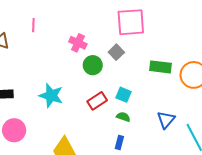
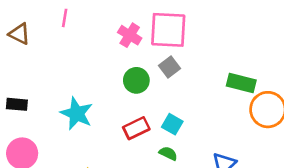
pink square: (131, 22) -> (168, 30), moved
pink cross: (78, 43) -> (130, 35), moved
green rectangle: (160, 67) -> (241, 83), moved

